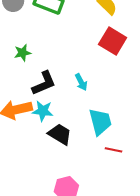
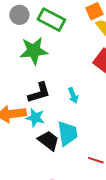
green star: (23, 53) -> (34, 51), moved, size x1.8
cyan trapezoid: (100, 122) -> (67, 133), moved

